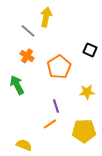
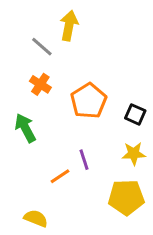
black square: (90, 50) -> (135, 114), moved
yellow star: (87, 92) -> (134, 154), moved
orange line: (50, 124) -> (60, 176), moved

